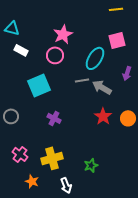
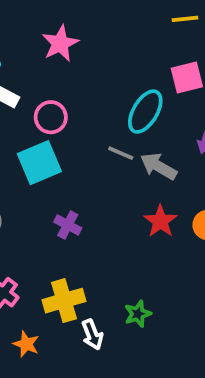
pink star: (63, 34) -> (60, 43), moved
pink circle: (55, 55) -> (51, 117), moved
gray line: (82, 80) -> (121, 153), turned 32
white arrow: (66, 185) -> (92, 335), moved

